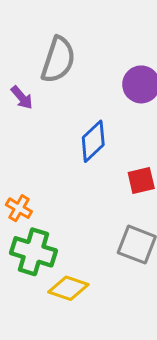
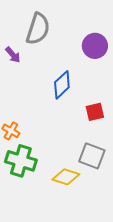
yellow diamond: (68, 288) -> (66, 177), moved

